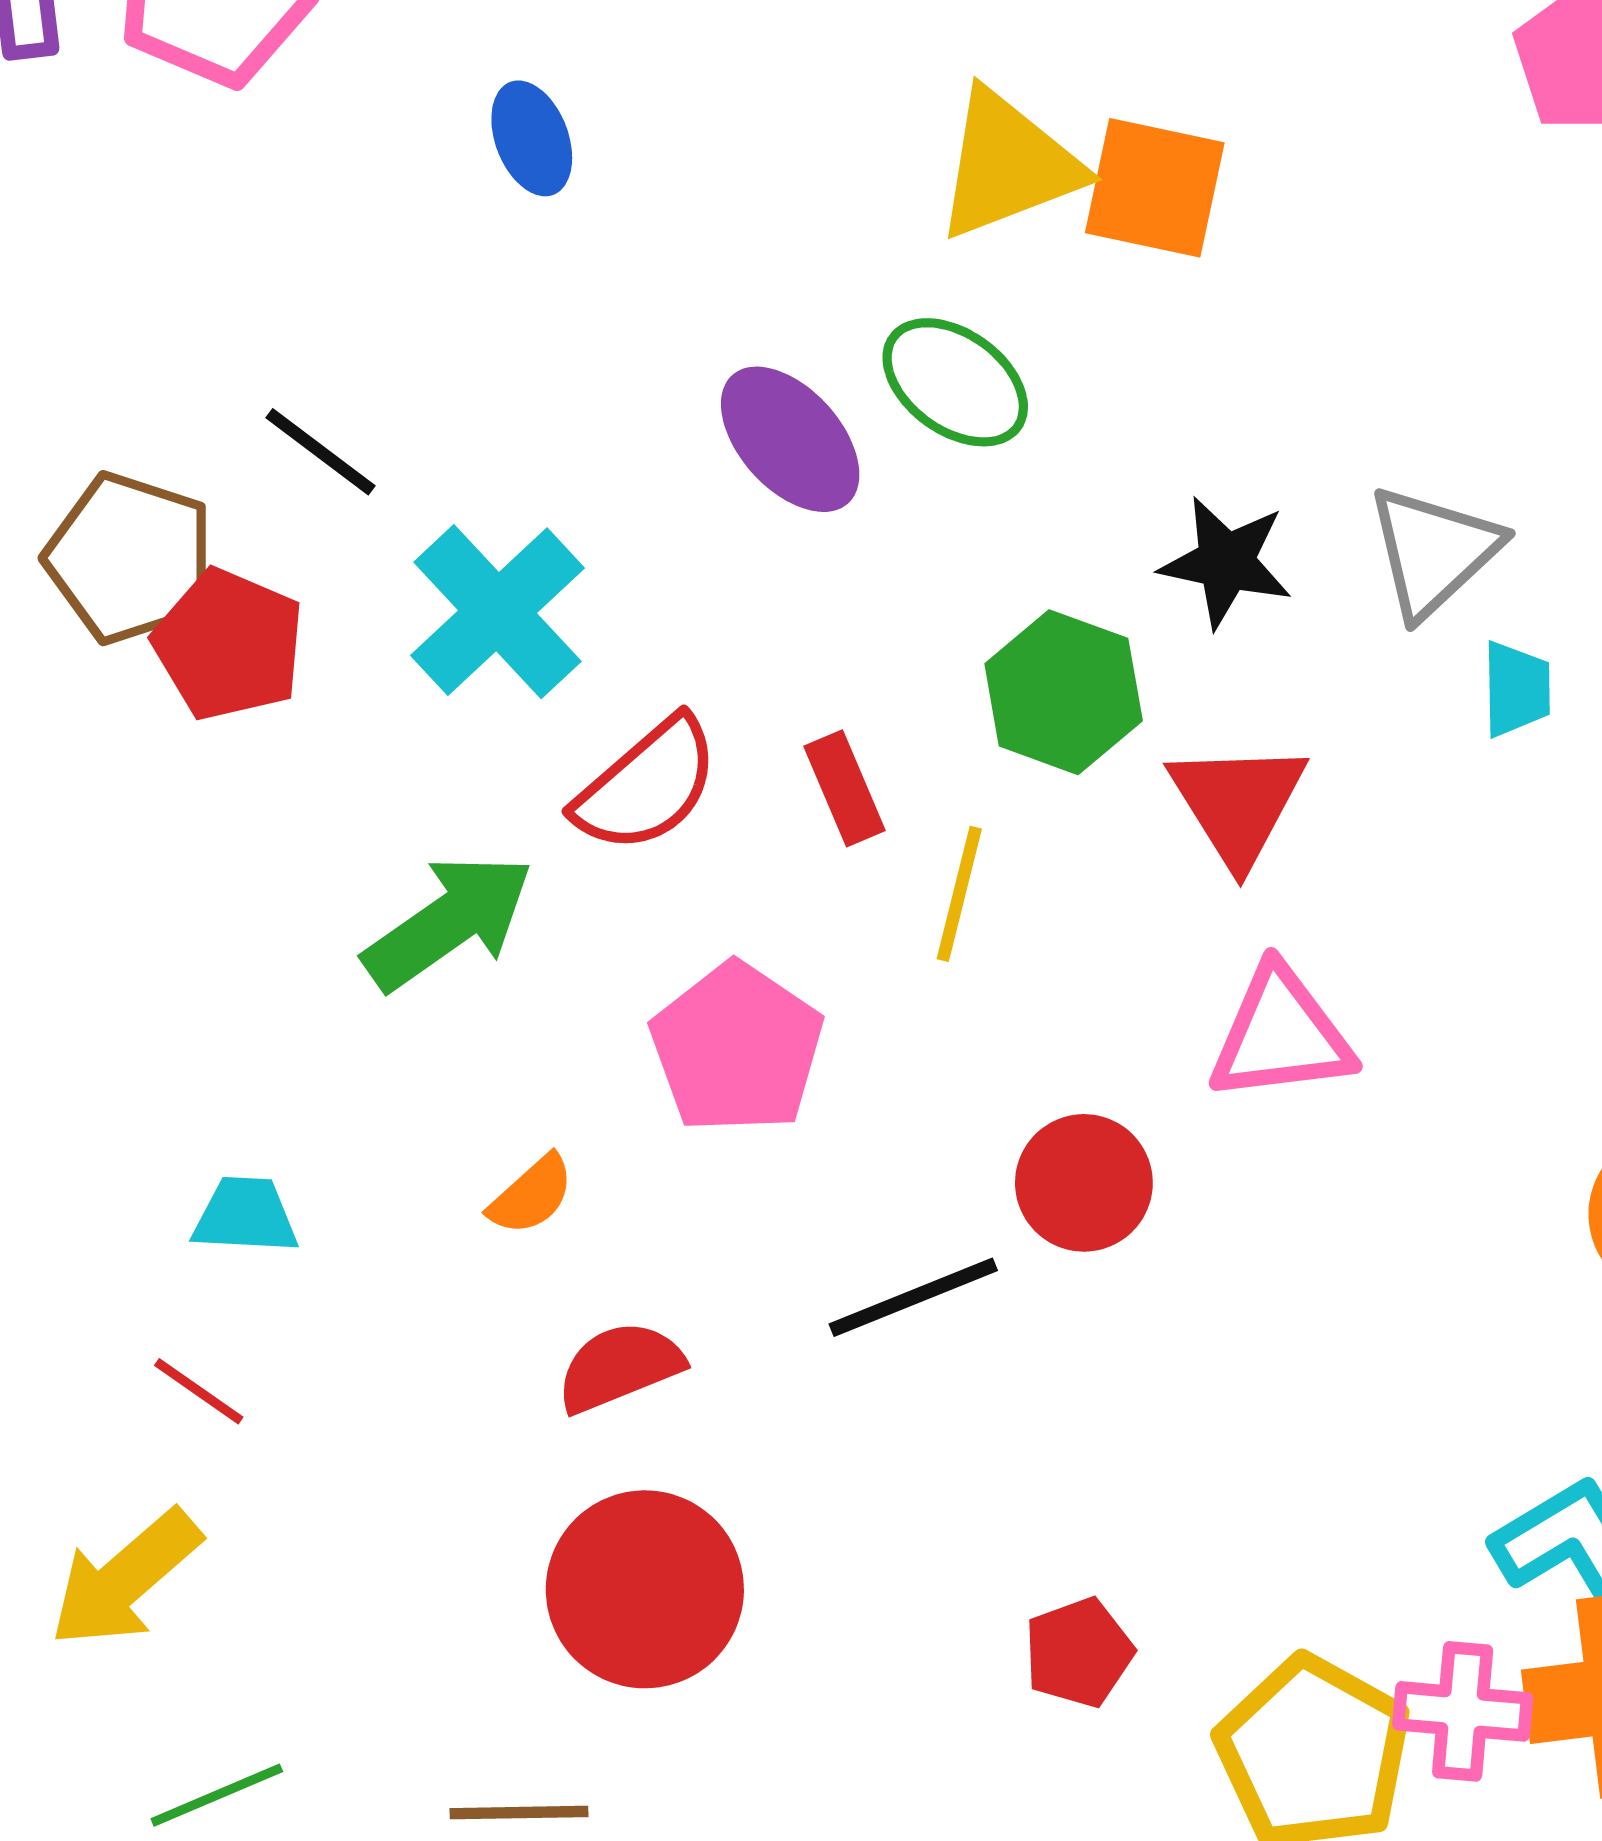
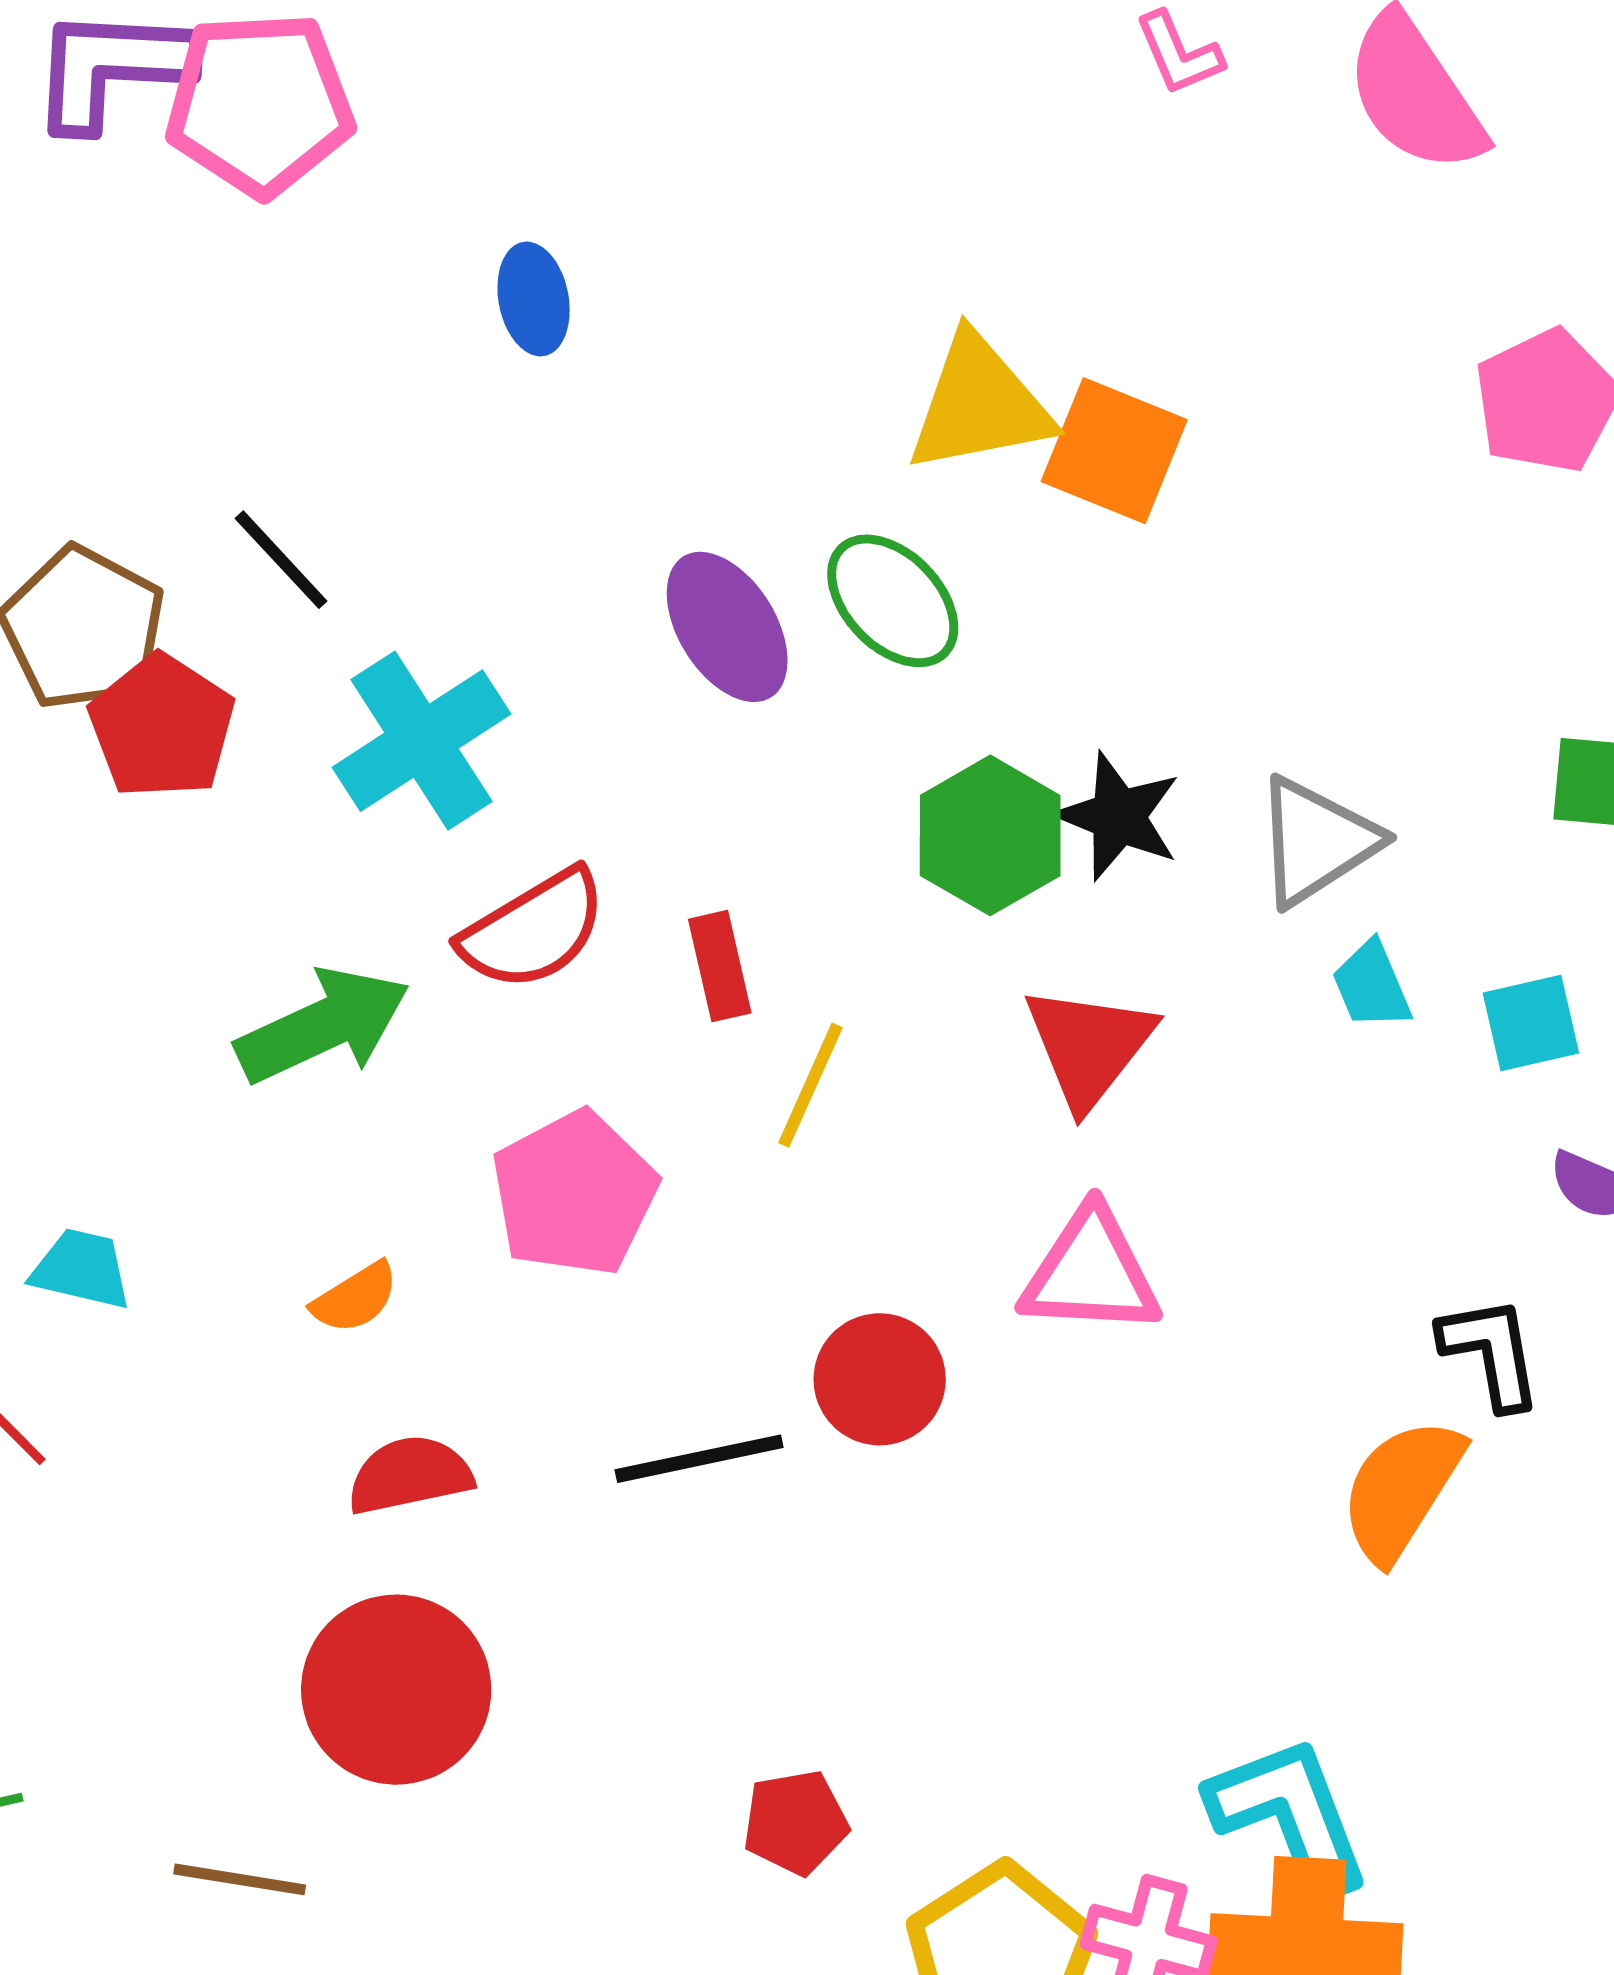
cyan trapezoid: (1516, 689) -> (1372, 985), turned 148
green hexagon: (1064, 692) -> (990, 835), moved

